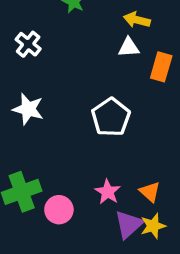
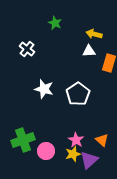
white star: (28, 109) -> (44, 89), moved
yellow star: (153, 226) -> (73, 154), moved

